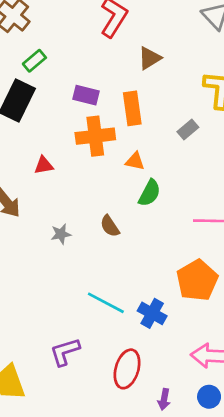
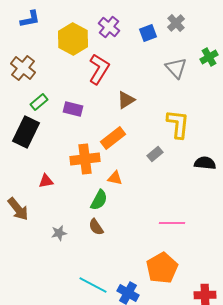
purple rectangle: (86, 95) -> (73, 109), moved
orange rectangle: (132, 108) -> (113, 138), turned 60
green semicircle: (150, 193) -> (99, 200), moved

